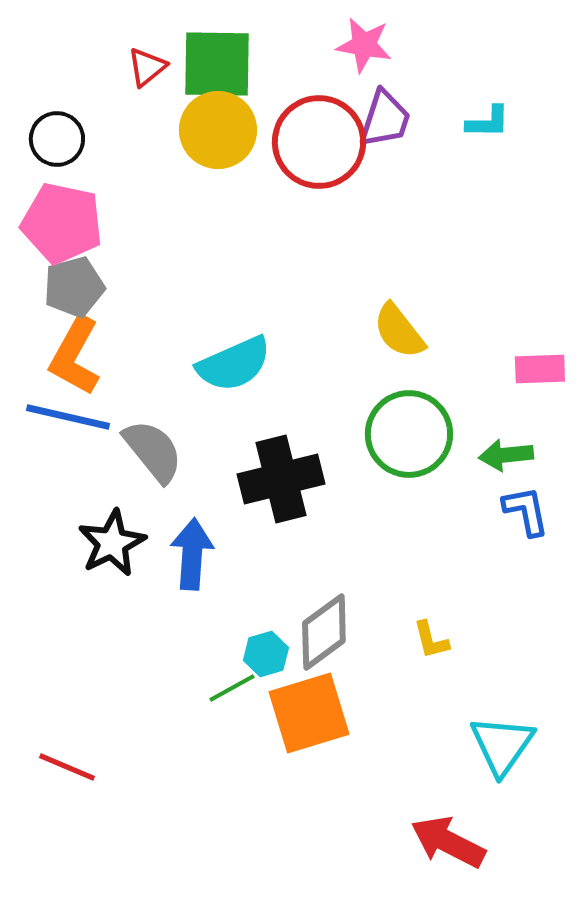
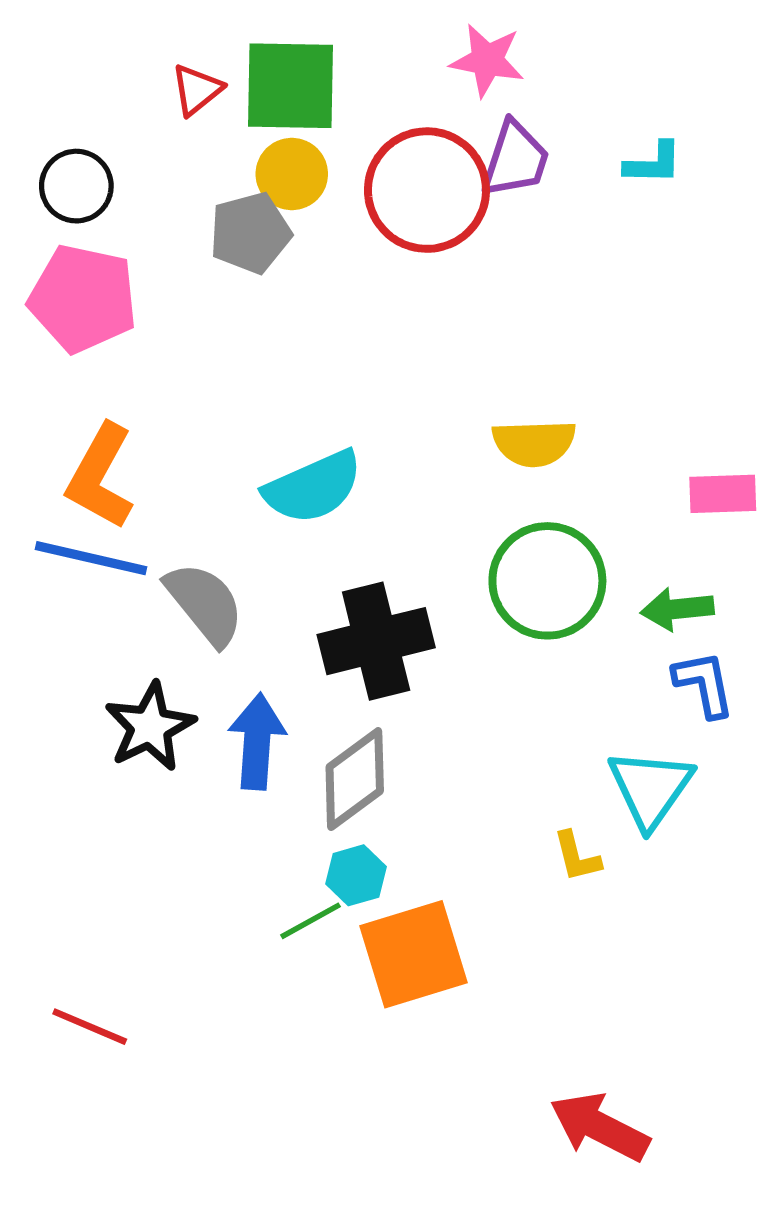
yellow circle: (218, 130) -> (292, 174), size x0.7
gray pentagon: (74, 287) -> (250, 233), moved
yellow semicircle: (399, 331) -> (534, 443), turned -54
gray diamond: (324, 632) -> (355, 779), moved
cyan triangle: (502, 745) -> (650, 788), moved

